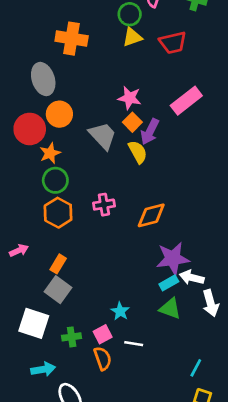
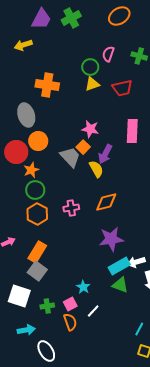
pink rectangle: (186, 101) -> (132, 131), turned -50
orange square: (132, 122) -> (83, 147), moved
orange diamond: (151, 215) -> (106, 202), moved
purple star: (173, 259) -> (111, 239), moved
orange rectangle: (58, 264) -> (37, 252), size x1.5
white arrow: (192, 277) -> (136, 262), turned -30
cyan rectangle: (169, 283) -> (119, 266), size x1.5
white line: (134, 344) -> (93, 311), turned -56

